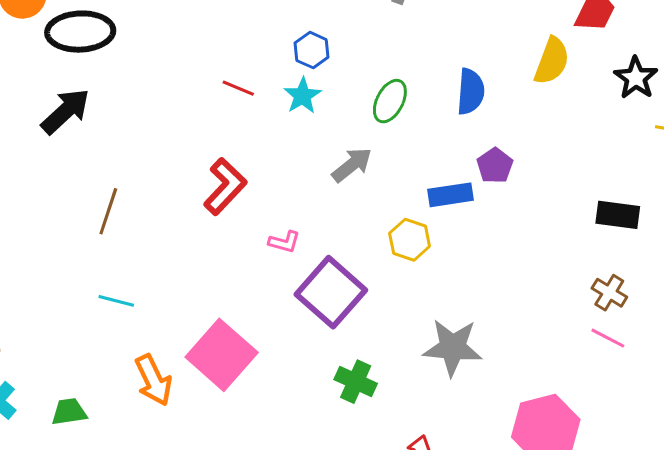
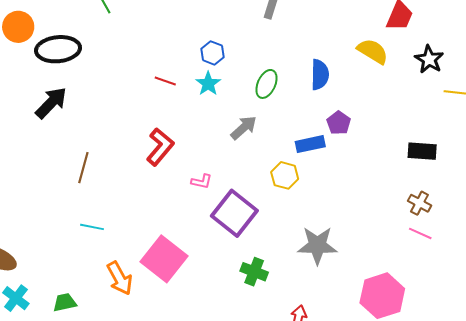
yellow semicircle: (552, 61) -> (373, 51), turned -76

